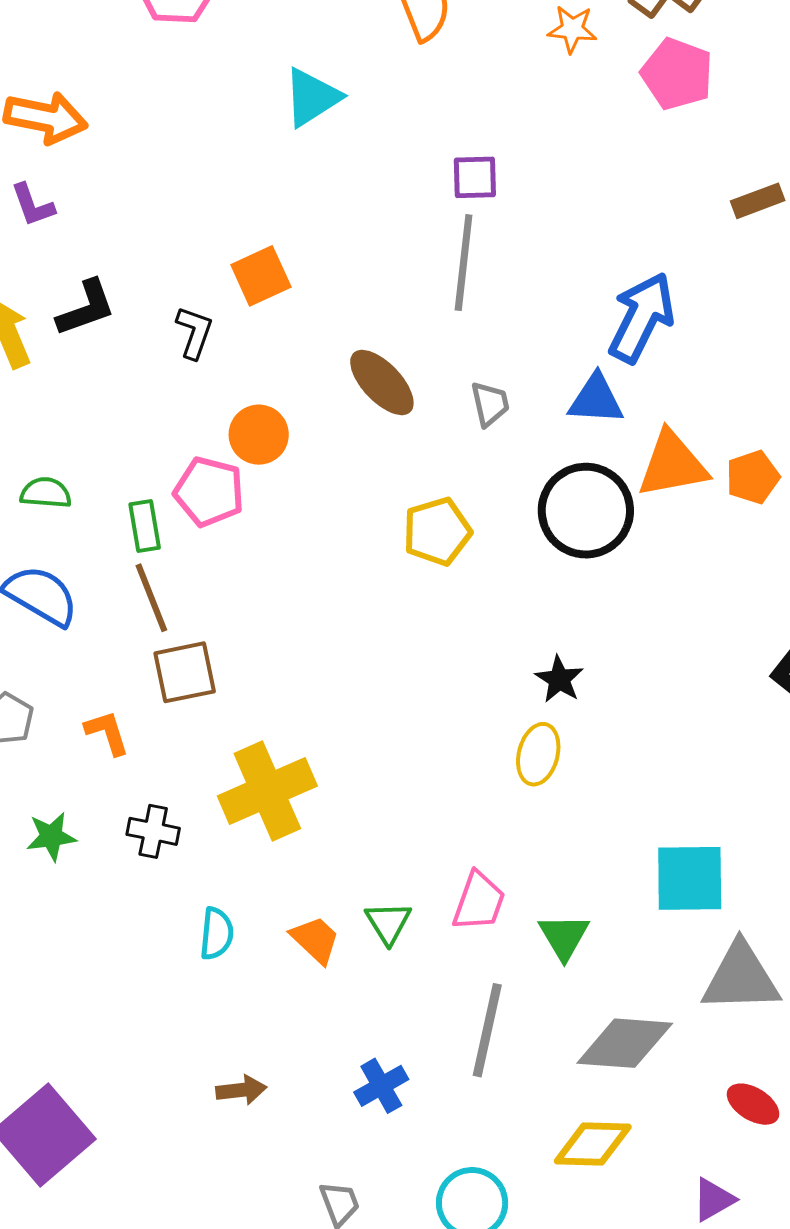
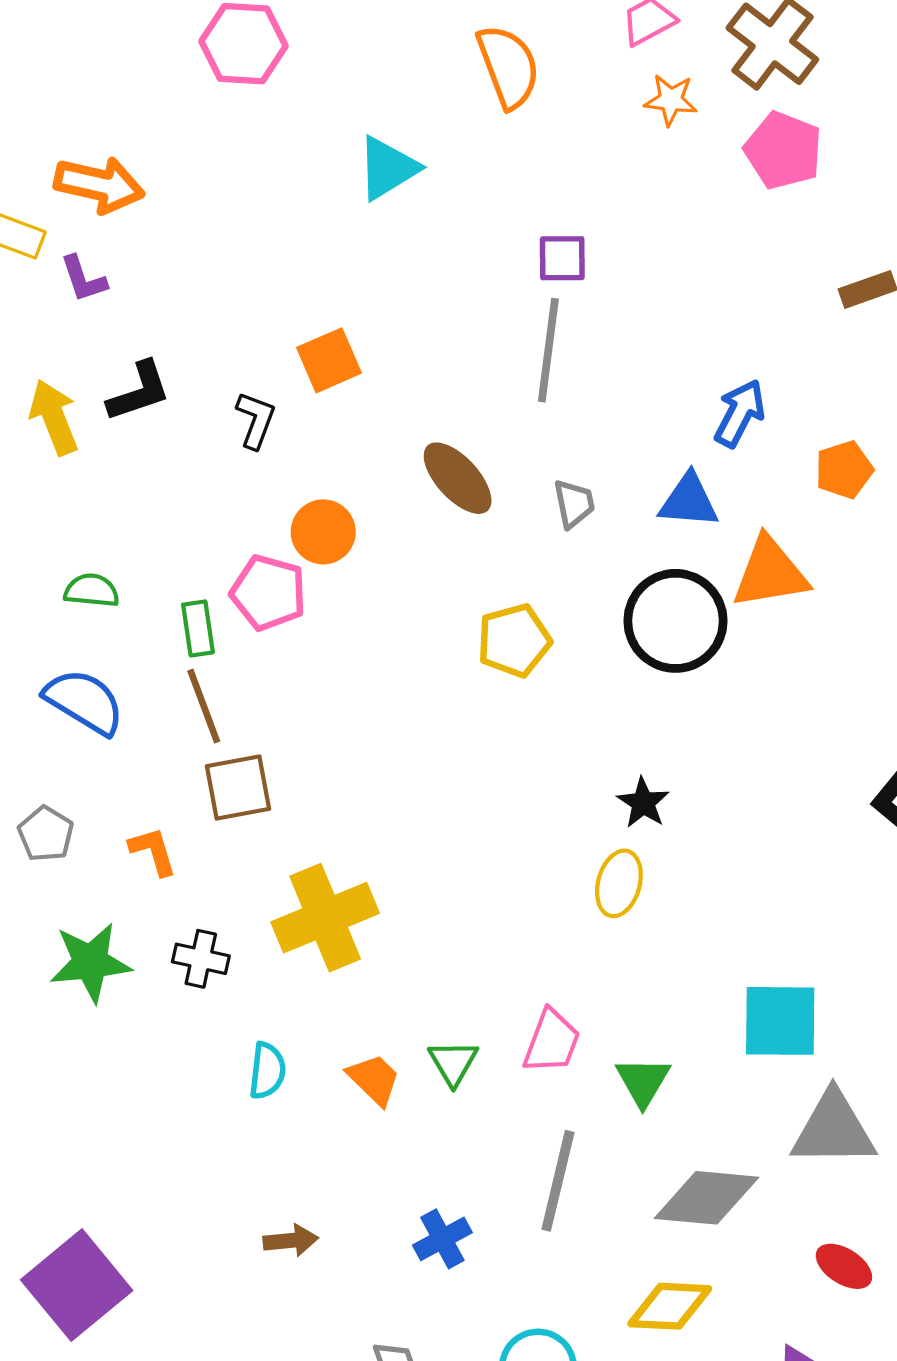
blue arrow: (642, 317) -> (740, 413), size x0.7
orange pentagon: (753, 477) -> (844, 470), moved
green star: (51, 836) -> (90, 962), size x1.5

